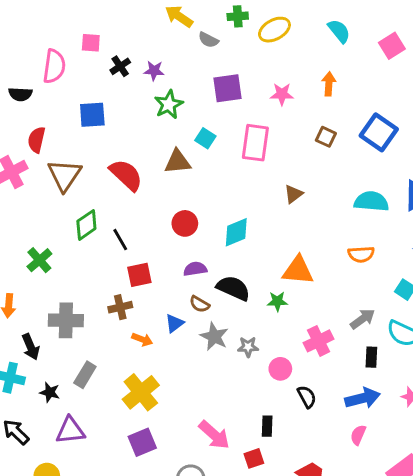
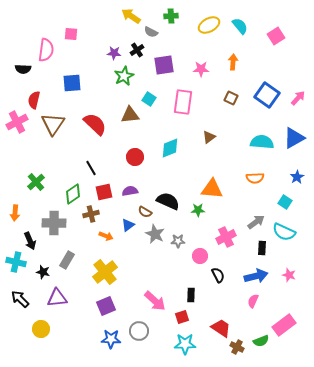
yellow ellipse: (274, 30) -> (209, 25), moved
black cross: (120, 66) -> (137, 50), moved
green diamond: (86, 225) -> (73, 194), moved
cyan diamond: (236, 232) -> (170, 148), moved
purple semicircle: (195, 269) -> (130, 191), moved

